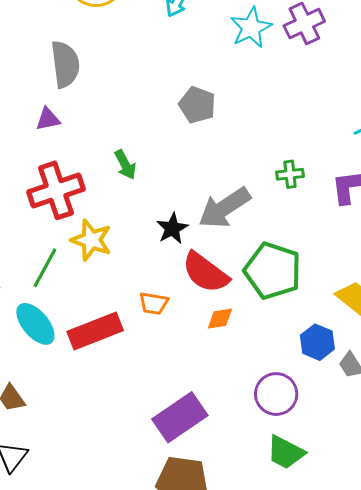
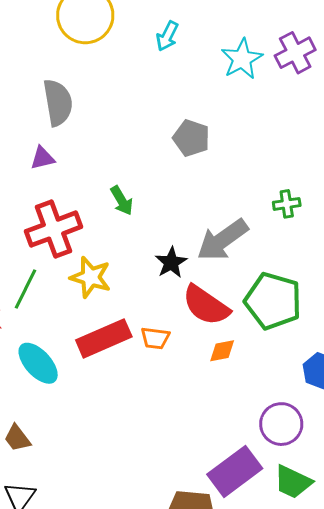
green line: (45, 268) -> (26, 289), moved
red rectangle: (95, 331) -> (104, 338), moved
purple rectangle: (180, 417) -> (235, 471), moved

